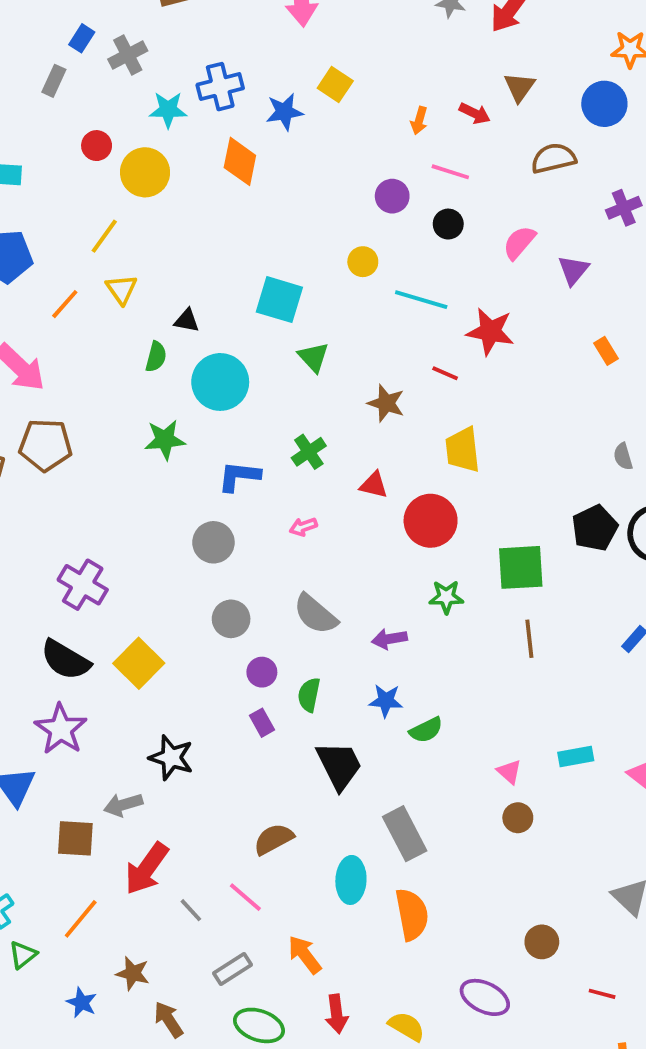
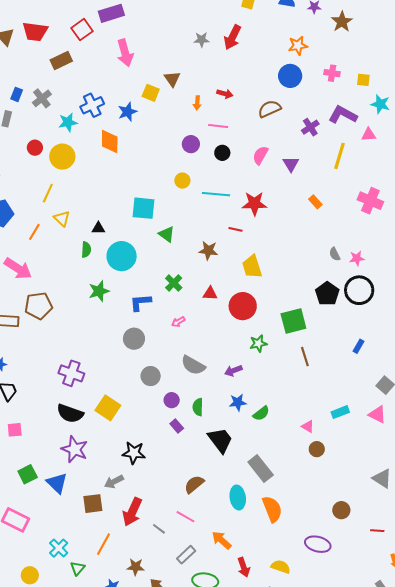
brown triangle: (519, 87) -> (172, 79), moved

